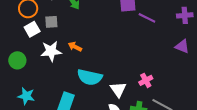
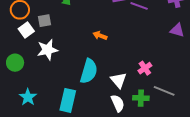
orange arrow: (75, 47) -> (100, 36), moved
cyan semicircle: (90, 77) -> (89, 71), turned -80
cyan star: (26, 96) -> (28, 97), turned 30

